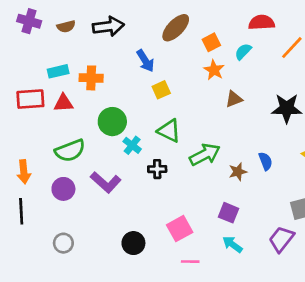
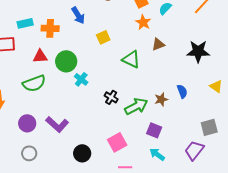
blue arrow: (145, 61) -> (78, 15), moved
red triangle: (63, 103) -> (40, 56), moved
green triangle: (169, 131) -> (131, 59), moved
green arrow: (205, 155) -> (136, 106), moved
black cross: (157, 169) -> (111, 97), moved, turned 32
purple L-shape: (106, 182) -> (57, 124), moved
purple circle: (63, 189) -> (27, 123), moved

